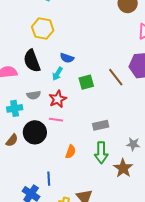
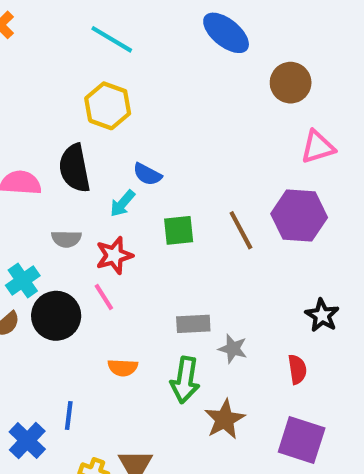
cyan cross: (15, 108) -> (23, 281), moved, turned -35
pink line: (56, 120) -> (104, 297), turned 40
gray star: (133, 144) -> (233, 349), moved
orange semicircle: (71, 152) -> (123, 368), turned 64

